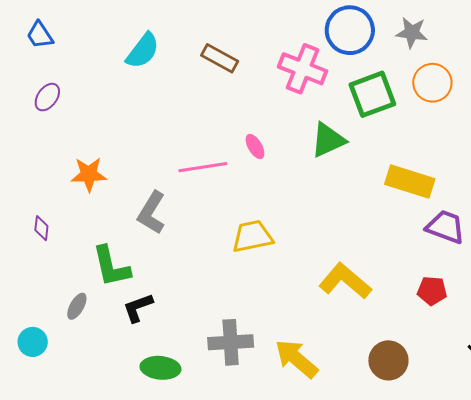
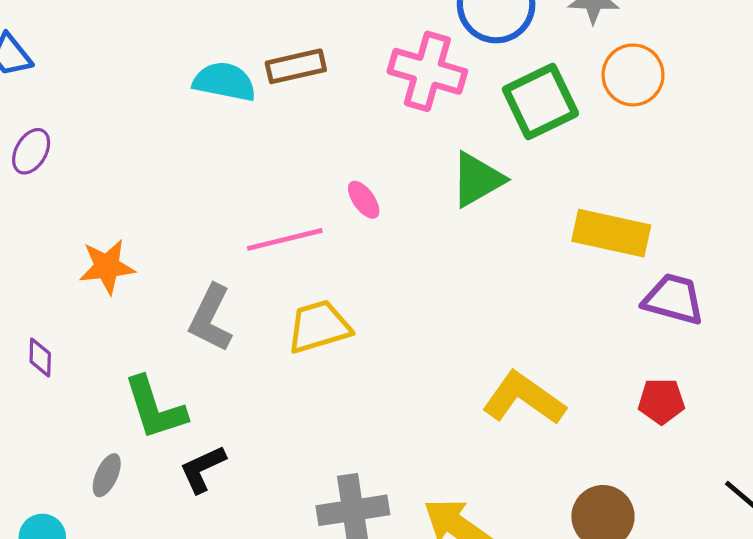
cyan semicircle: (143, 51) -> (224, 82), moved, turned -111
brown rectangle: (220, 58) -> (296, 66), turned -36
yellow trapezoid: (252, 236) -> (319, 327), moved

